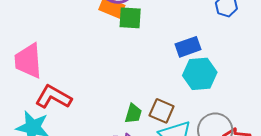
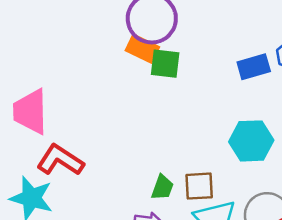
blue rectangle: (188, 47) -> (254, 67), moved
brown square: (162, 111) -> (199, 186), turned -30

